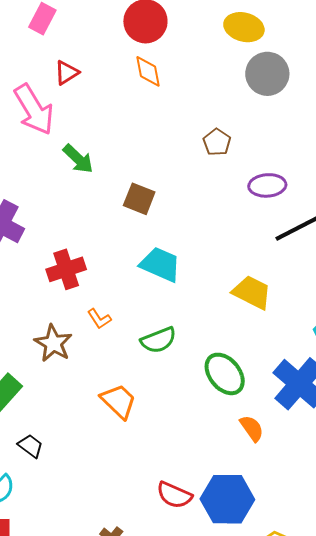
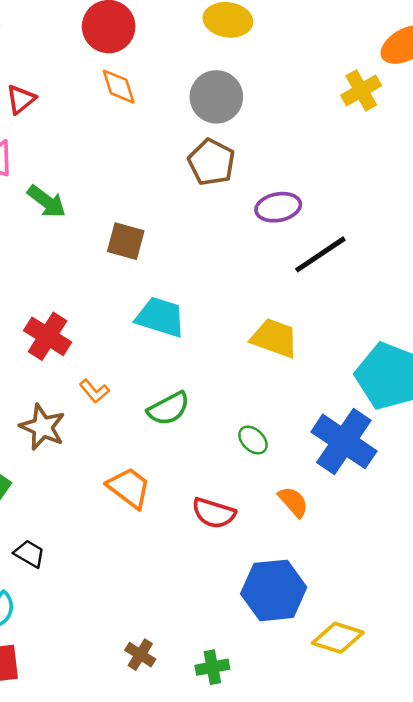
gray circle: (267, 74) -> (216, 97), moved
brown pentagon: (217, 142) -> (211, 162), size x1.4
red cross: (66, 269) -> (48, 336), turned -33
green ellipse: (225, 374) -> (253, 440), size x0.6
red semicircle: (174, 495) -> (214, 513), moved

